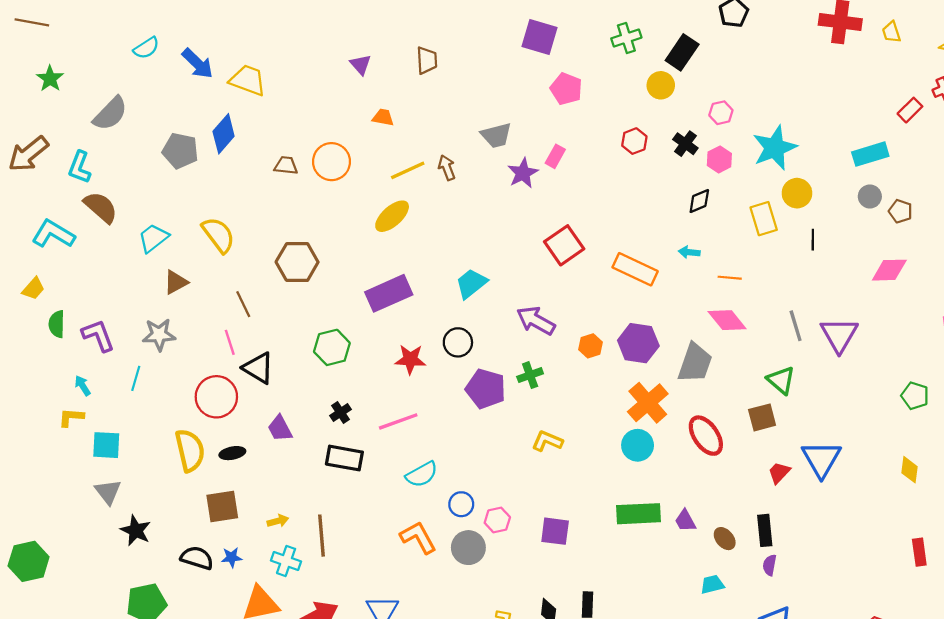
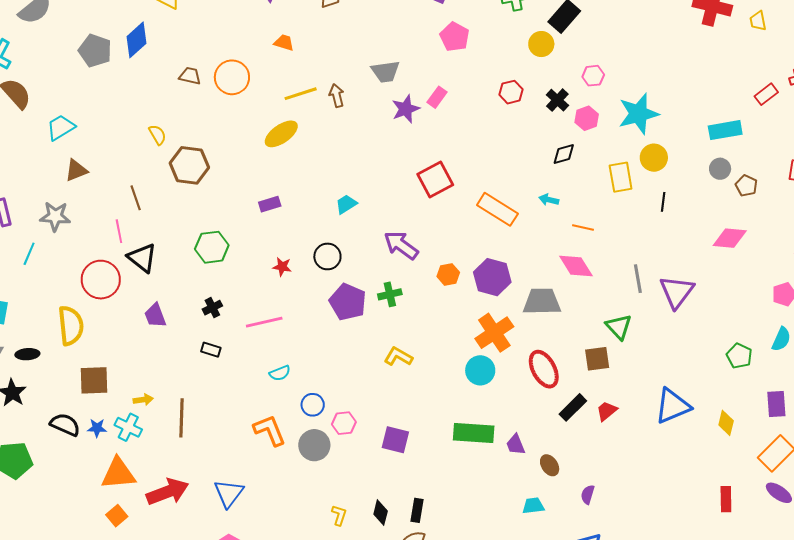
yellow semicircle: (218, 235) -> (157, 135), moved, size x0.6
cyan trapezoid: (471, 284) -> (346, 204), size x0.7
purple rectangle: (389, 293) -> (270, 204), size x0.5
red star: (410, 359) -> (282, 267), size x0.7
gray trapezoid: (695, 363) -> (542, 302), turned -117
black ellipse: (232, 453) -> (27, 354), moved
black rectangle: (344, 458) -> (211, 350), size x0.6
blue triangle: (821, 459) -> (673, 406), moved, turned 30
cyan semicircle: (422, 474) -> (280, 373), size x0.7
black rectangle: (765, 530) -> (573, 407), moved, turned 44
cyan cross: (286, 561) -> (128, 427), moved

